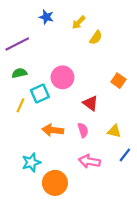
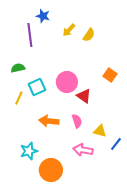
yellow arrow: (79, 22) -> (69, 30), moved
purple line: (17, 44) -> (30, 35), moved, turned -70
pink circle: (62, 77) -> (67, 82), moved
yellow triangle: (114, 131) -> (100, 131), moved

